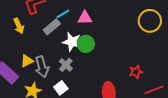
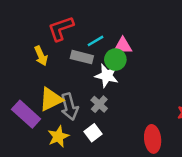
gray rectangle: (52, 27) -> (82, 57), turned 54
green circle: (86, 44) -> (115, 60), moved
yellow triangle: (27, 61) -> (51, 99), size x1.5

